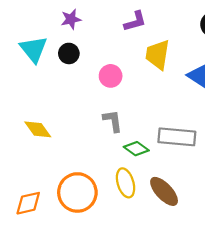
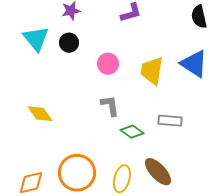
yellow trapezoid: (158, 55) -> (152, 71), moved
gray rectangle: (177, 137) -> (170, 121), size x0.7
yellow ellipse: (126, 183) -> (122, 179), moved, turned 32

